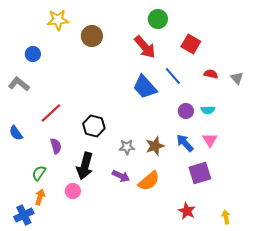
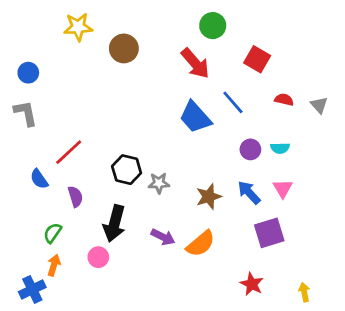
blue circle: (33, 54) -> (28, 73), moved
gray L-shape: (19, 84) -> (26, 113), turned 40
blue semicircle: (16, 133) -> (39, 179), moved
gray star: (127, 147) -> (159, 183), moved

